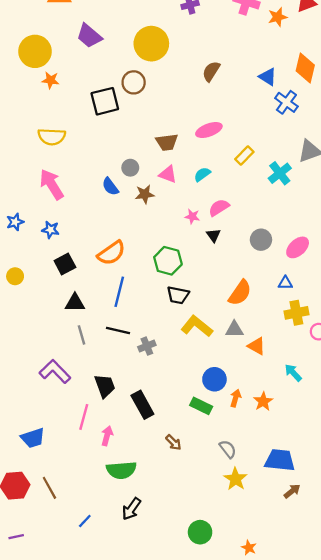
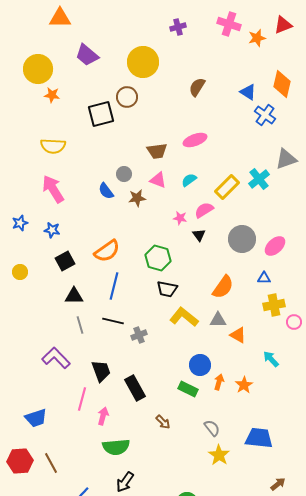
yellow rectangle: (244, 155) -> (227, 187), moved, size x1.4
gray circle: (261, 240) -> (242, 239), size x1.4
brown arrow: (292, 491) -> (278, 484), moved

